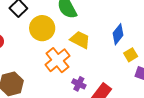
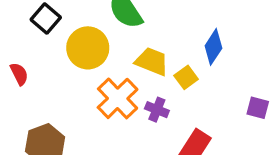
yellow square: (131, 55) -> (186, 77), moved
purple cross: (79, 84) -> (157, 110), moved

